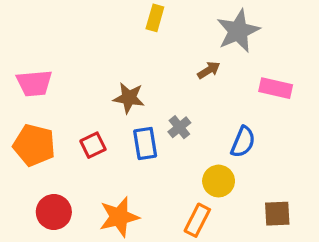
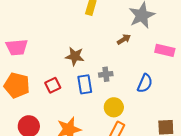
gray cross: (179, 127) -> (106, 74), turned 32
yellow circle: (219, 181) -> (114, 107), moved

